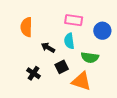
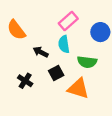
pink rectangle: (74, 20) -> (68, 21), turned -48
orange semicircle: (26, 27) -> (16, 30), turned -36

